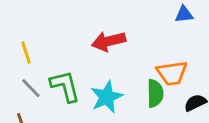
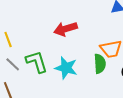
cyan star: (107, 97) -> (66, 68), turned -30

